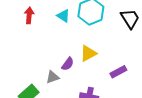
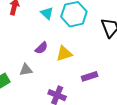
purple semicircle: (68, 64) -> (41, 48), moved

